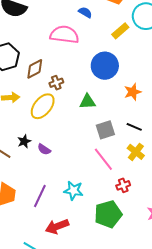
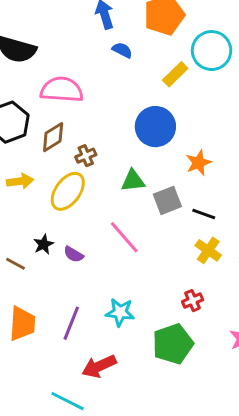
pink semicircle: (64, 35) -> (62, 90), moved
gray square: (105, 130) -> (167, 200), moved
pink line: (103, 159) -> (124, 237), moved

